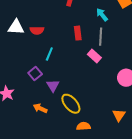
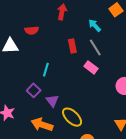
red semicircle: (37, 30) -> (32, 30), moved
gray line: (101, 37) -> (95, 47), turned -30
orange arrow: (40, 108) -> (42, 125), size x1.5

